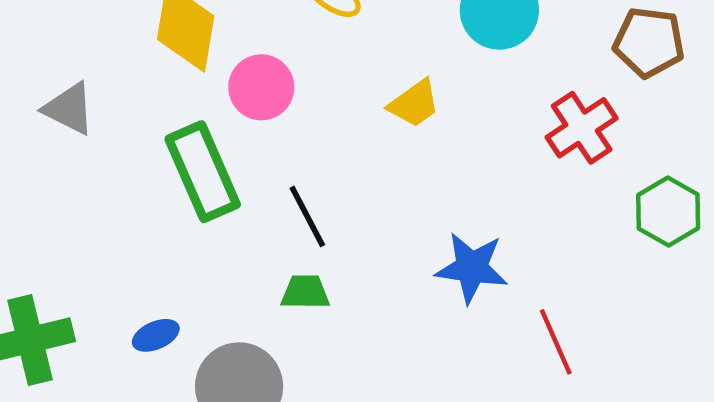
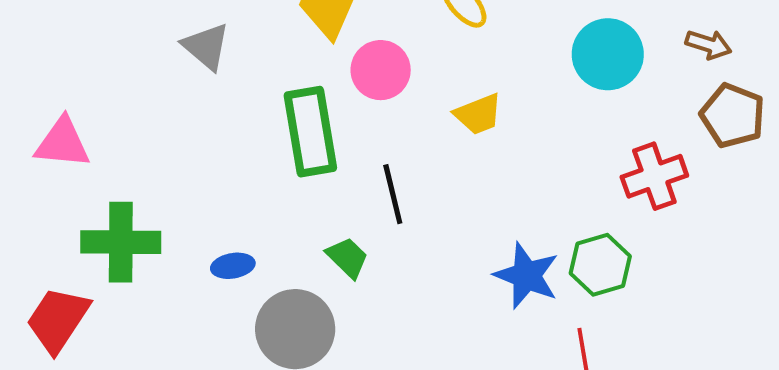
yellow trapezoid: (414, 104) -> (478, 114), moved
green hexagon: (668, 212) -> (600, 265), moved
green trapezoid: (305, 292) -> (347, 258), moved, turned 30

